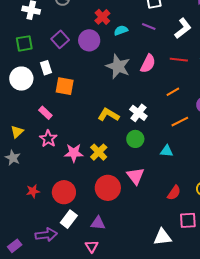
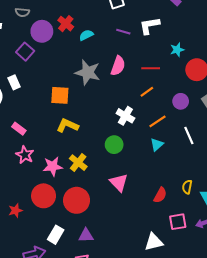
purple line: (149, 26) -> (123, 32), moved
white L-shape: (183, 28) -> (149, 26), turned -145
purple circle: (89, 40) -> (42, 31), moved
red line: (179, 60) -> (151, 68), moved
orange square: (65, 86) -> (60, 95), moved
white cross: (138, 113) -> (125, 116), moved
yellow L-shape: (109, 115) -> (67, 126), moved
cyan triangle: (167, 151) -> (157, 144), moved, turned -40
red circle: (108, 188) -> (77, 200), moved
red circle: (64, 192) -> (44, 196), moved

